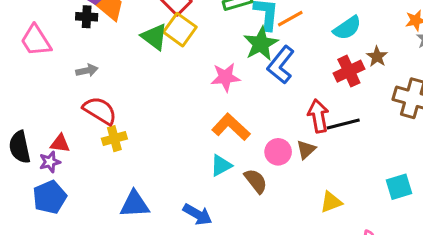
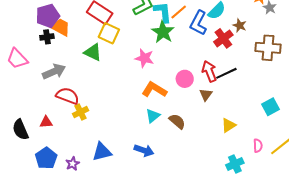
green triangle: (154, 37) -> (93, 52), moved
blue L-shape: (281, 65) -> (198, 23), moved
gray arrow: (87, 70) -> (54, 72), size x1.6
pink star: (225, 77) -> (144, 58), turned 30
pink circle: (278, 152) -> (185, 79), moved
purple star: (50, 162) -> (73, 164), moved

